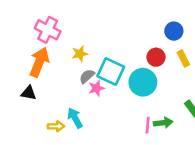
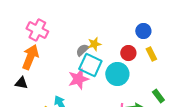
yellow star: (80, 54) -> (94, 44), moved
gray semicircle: (87, 76) -> (82, 50), moved
pink star: (96, 88) -> (78, 79), size x1.5

